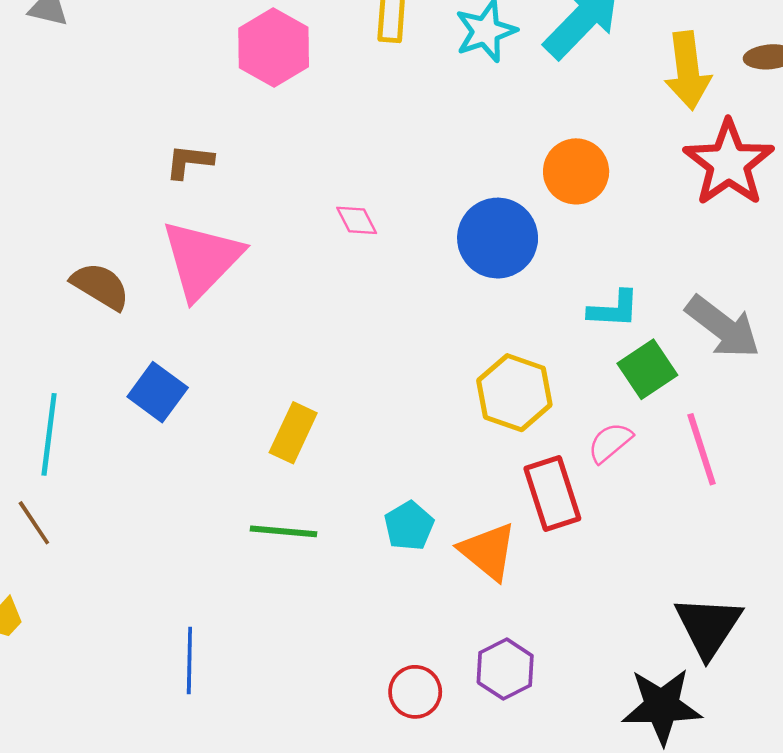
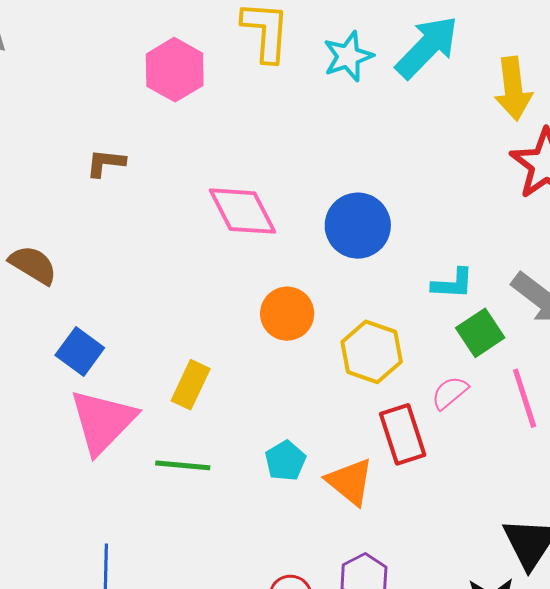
orange circle: (576, 171) -> (287, 314), moved
pink diamond: (357, 220) -> (243, 211), size x2.0
pink triangle: (202, 259) -> (103, 421), moved

